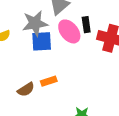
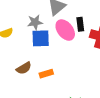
gray star: (35, 23) -> (35, 22), size x0.7
brown semicircle: (26, 89) -> (24, 68), moved

